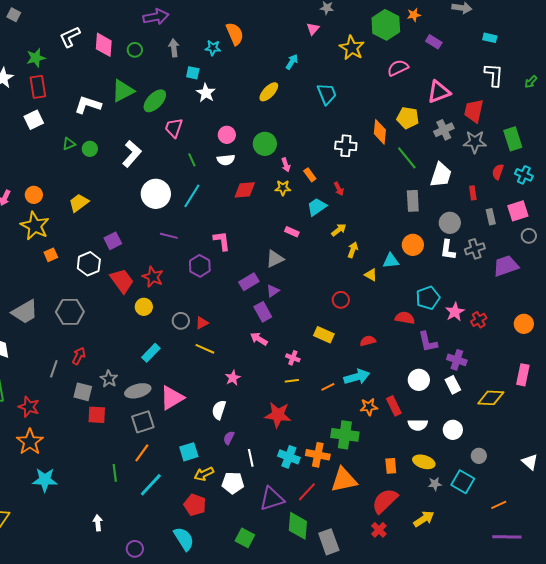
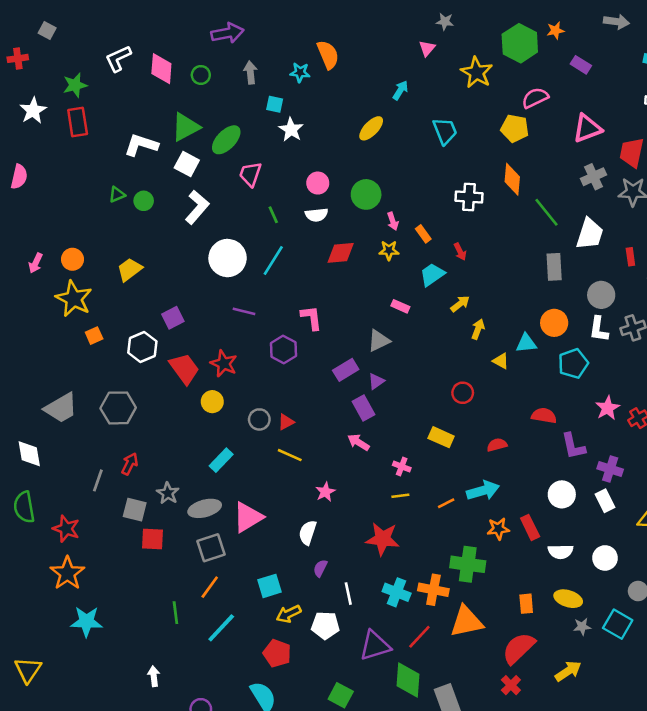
yellow pentagon: (408, 118) -> (515, 128), moved
white square: (34, 120) -> (187, 164), moved, turned -36
cyan pentagon: (428, 298) -> (573, 364), moved

